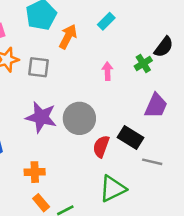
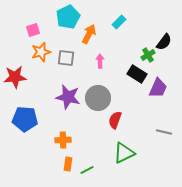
pink arrow: (107, 71) -> (100, 61), moved
black rectangle: (130, 138) -> (137, 74), moved
gray line: (152, 162) -> (164, 132), moved
orange rectangle: (41, 203) -> (68, 164), turned 48

